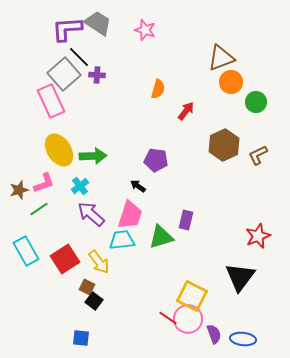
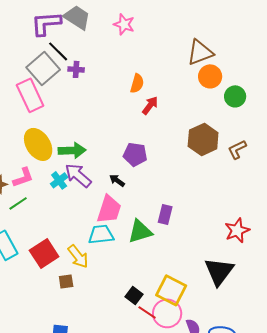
red arrow: (186, 111) -> (150, 105), moved
purple arrow: (91, 214) -> (78, 175), moved
brown square: (87, 287) -> (66, 281), turned -35
black square: (94, 301) -> (134, 295), moved

